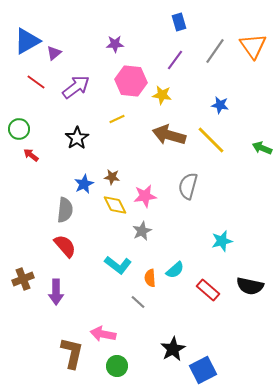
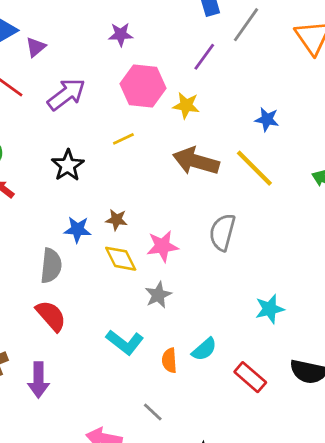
gray line: (215, 51) -> (246, 25), moved
blue star: (84, 184) -> (77, 229), turned 30
gray line: (138, 302) -> (153, 412), moved

